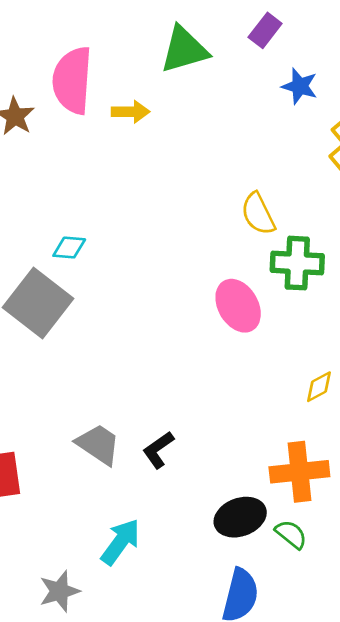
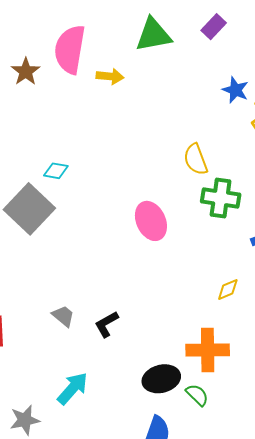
blue star: (300, 86) -> (235, 90), moved
pink ellipse: (238, 306) -> (151, 221), moved
gray trapezoid: (98, 444) -> (63, 316), size x0.7

